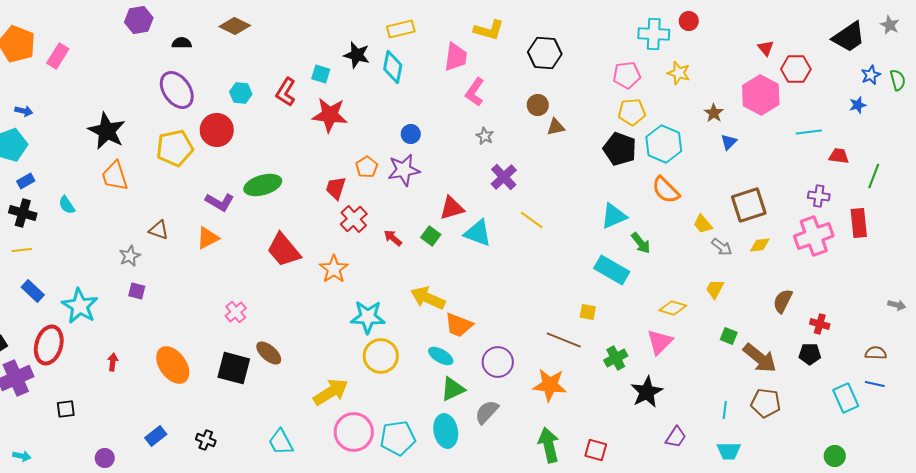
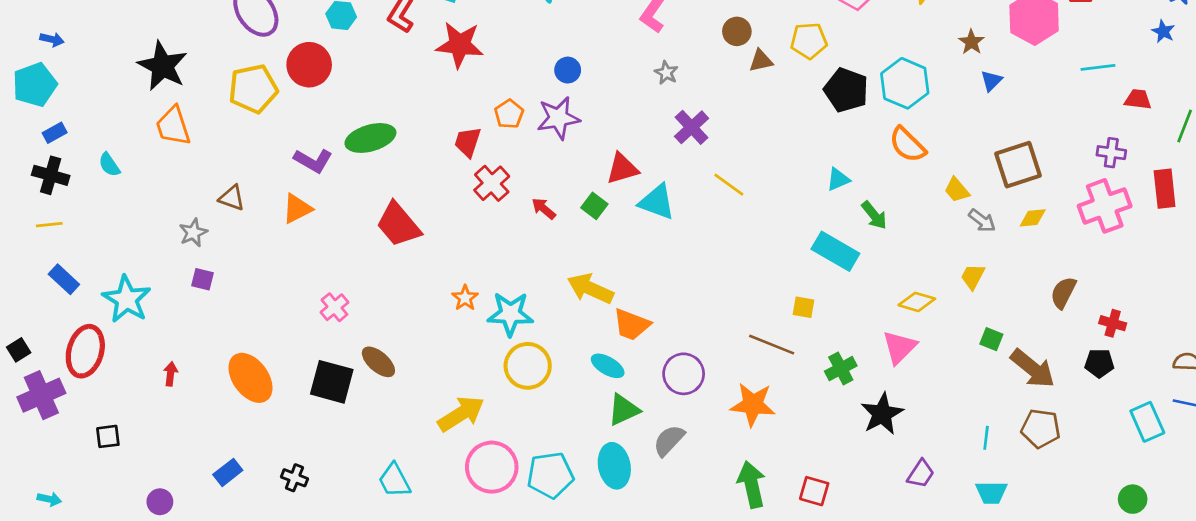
blue star: (858, 105) -> (1163, 31), turned -30
yellow pentagon: (632, 112) -> (809, 41), moved
cyan triangle: (614, 216) -> (838, 179), size x0.7
orange star: (334, 269) -> (465, 298), moved, size x0.7

